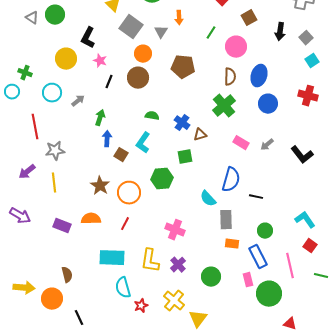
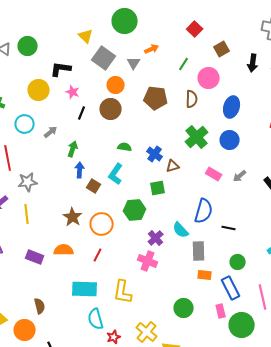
orange arrow: (179, 18) -> (152, 49), turned -112
black L-shape: (88, 38) -> (61, 69), turned 70
brown semicircle: (230, 77) -> (192, 99), moved
blue circle: (268, 104) -> (230, 140), moved
purple cross: (178, 265) -> (156, 238), moved

